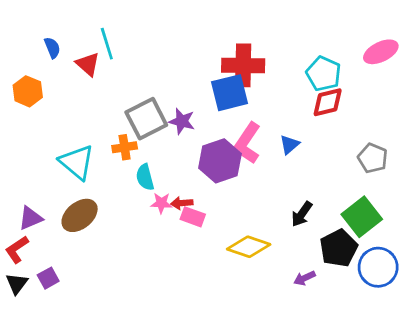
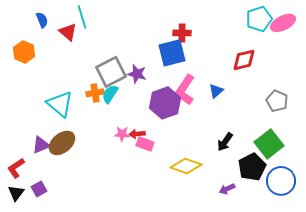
red cross: (243, 65) -> (182, 33), size x0.6
cyan pentagon: (324, 74) -> (259, 19), moved, turned 30
cyan semicircle: (145, 177) -> (110, 94), moved, turned 48
purple triangle: (30, 218) -> (41, 145), moved

